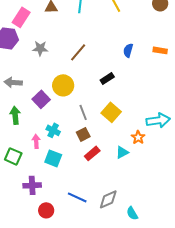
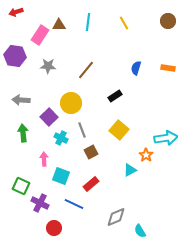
pink rectangle: (21, 17) -> (40, 35), moved
gray line: (83, 112) -> (82, 130), moved
cyan cross: (53, 130) -> (61, 138), moved
red rectangle: (92, 153) -> (91, 184), moved
green square: (13, 156) -> (21, 186), moved
purple cross: (32, 185) -> (40, 203), turned 30
blue line: (77, 197) -> (74, 204), moved

